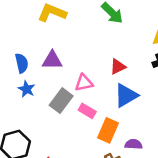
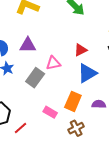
pink rectangle: (87, 111) -> (50, 112), moved
purple semicircle: (133, 144) -> (99, 104), moved

